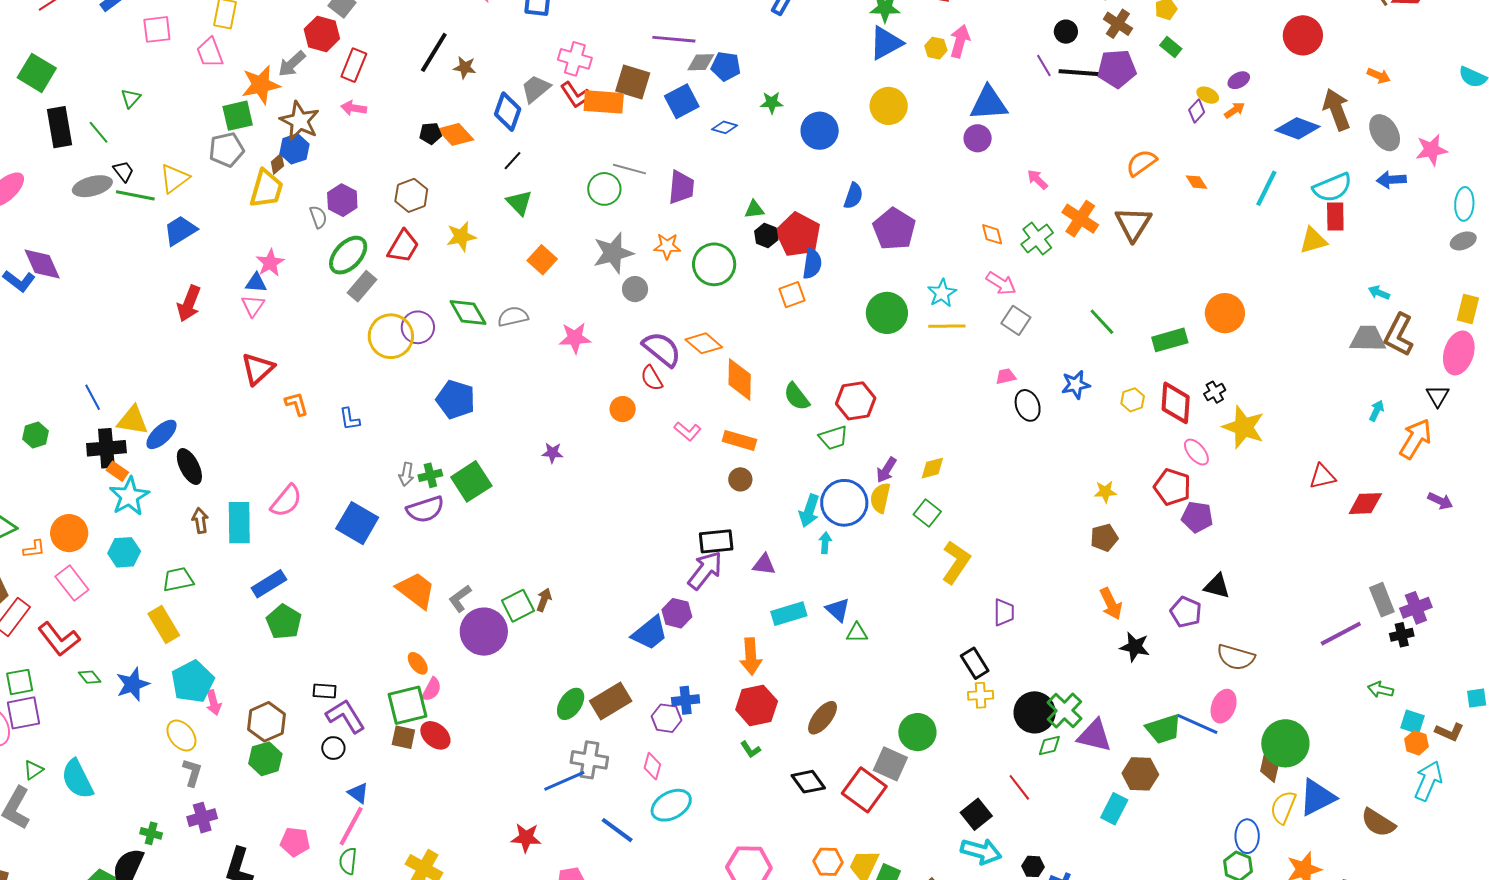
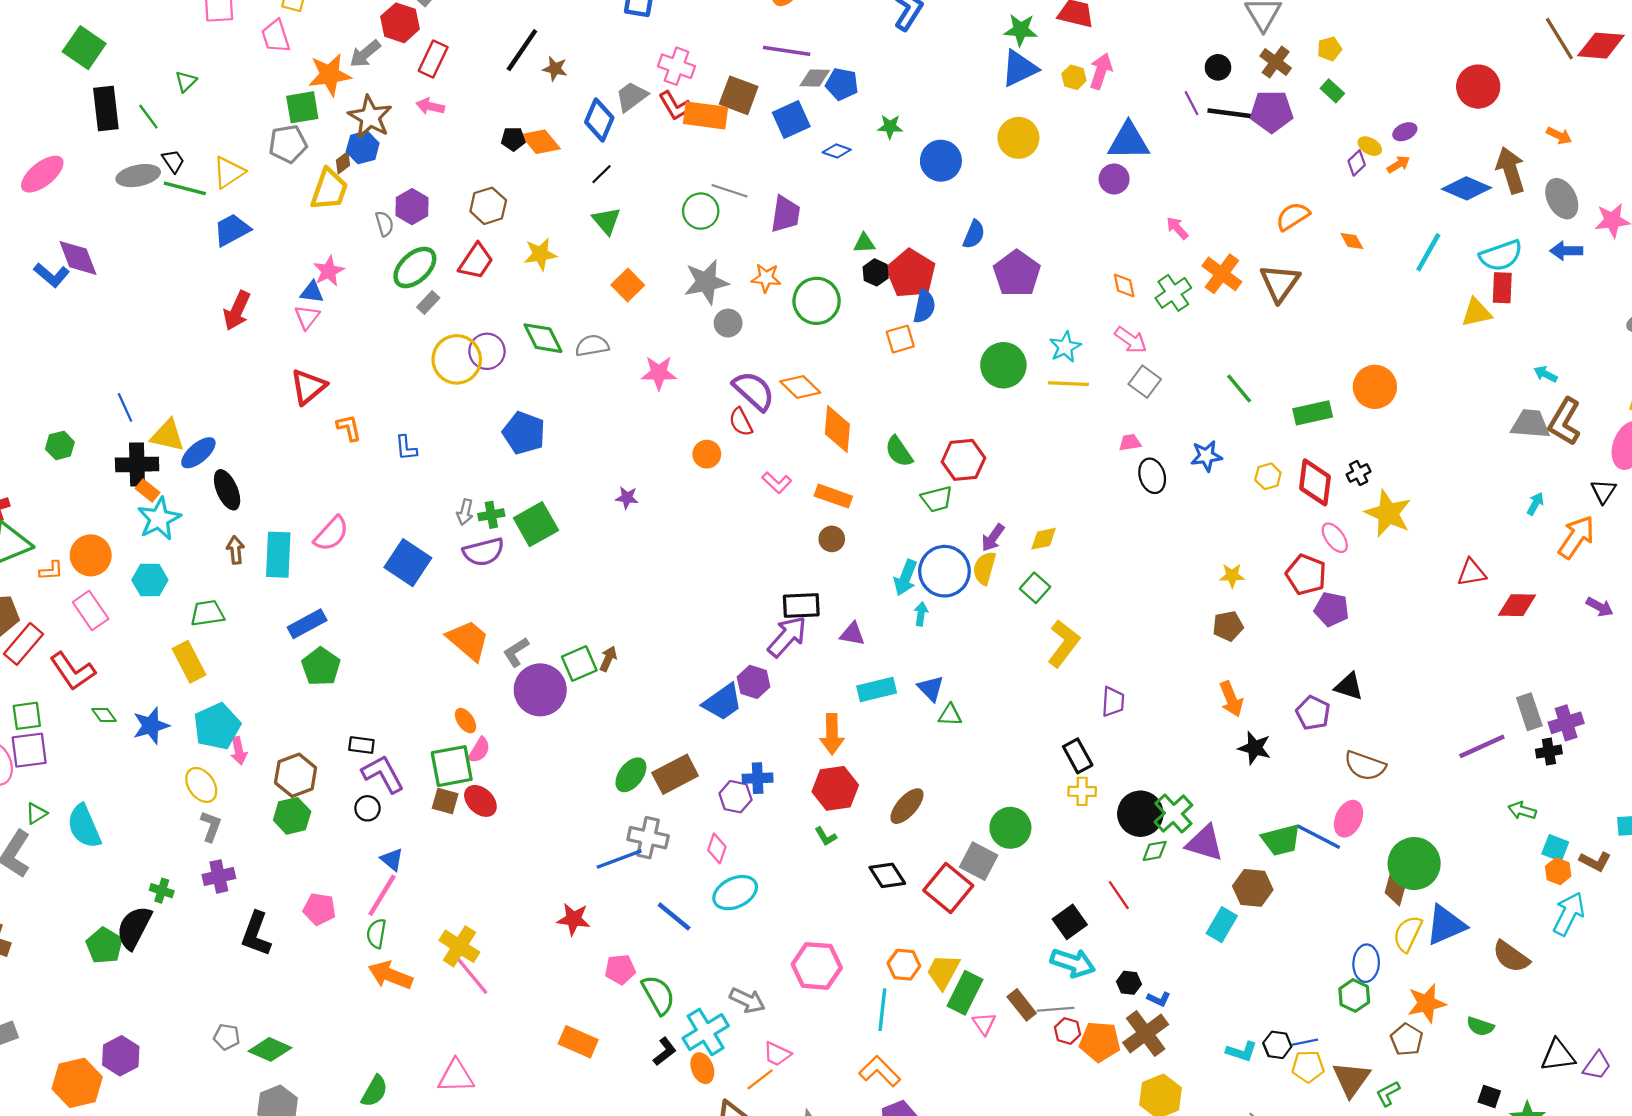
gray rectangle: (362, 286) -> (428, 302), size x0.7

